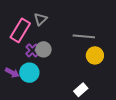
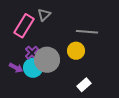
gray circle: (43, 49) -> (47, 60), moved, size x1.6
purple cross: (32, 50) -> (32, 53), moved
yellow circle: (95, 55) -> (76, 51), moved

